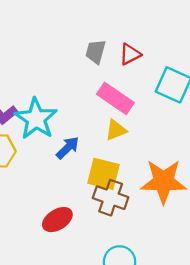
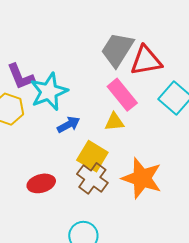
gray trapezoid: (96, 52) -> (117, 50), size x1.6
red triangle: (130, 54) -> (146, 61), size x1.6

